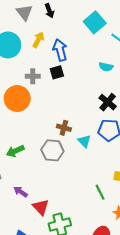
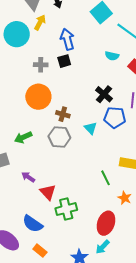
yellow arrow: (38, 40) -> (40, 22), moved
orange circle: (17, 99) -> (38, 97), moved
black cross: (108, 102) -> (104, 94), moved
brown cross: (64, 128) -> (63, 114), moved

